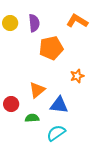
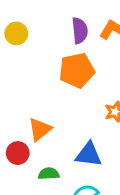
purple semicircle: (34, 23) -> (80, 31), moved
orange triangle: (37, 90) -> (40, 129), moved

